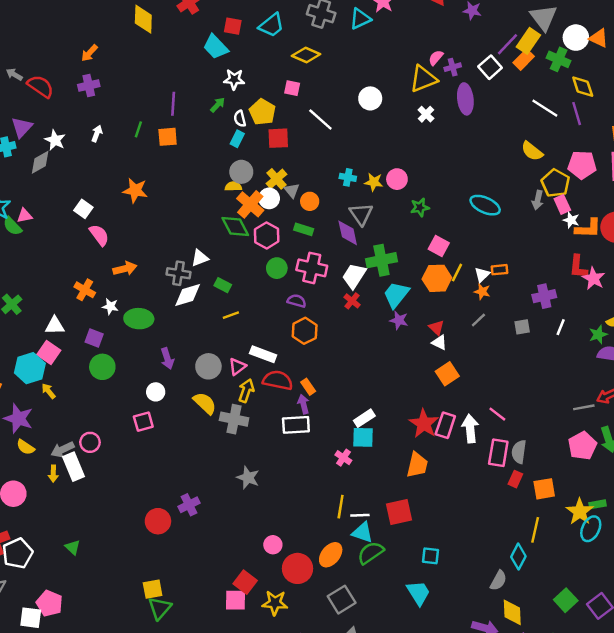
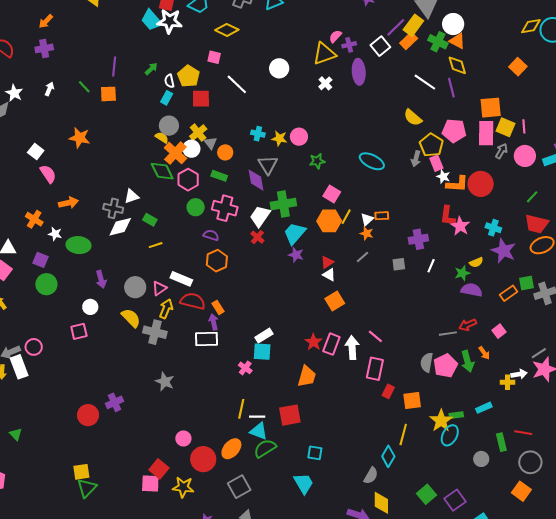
orange triangle: (599, 38) -> (457, 41), moved
white star: (234, 79) -> (170, 21), moved, size x1.4
green line: (138, 129) -> (84, 87), turned -64
yellow semicircle: (233, 186) -> (162, 138), turned 32
red triangle: (436, 328) -> (327, 262), turned 40
red star: (424, 424) -> (314, 342), size x0.7
gray semicircle: (519, 452) -> (427, 362), moved

